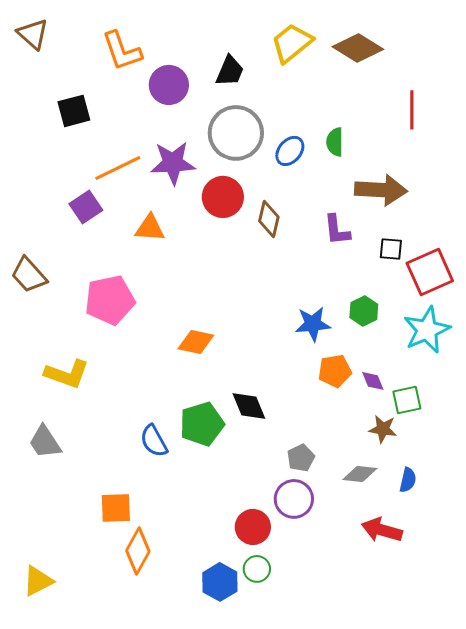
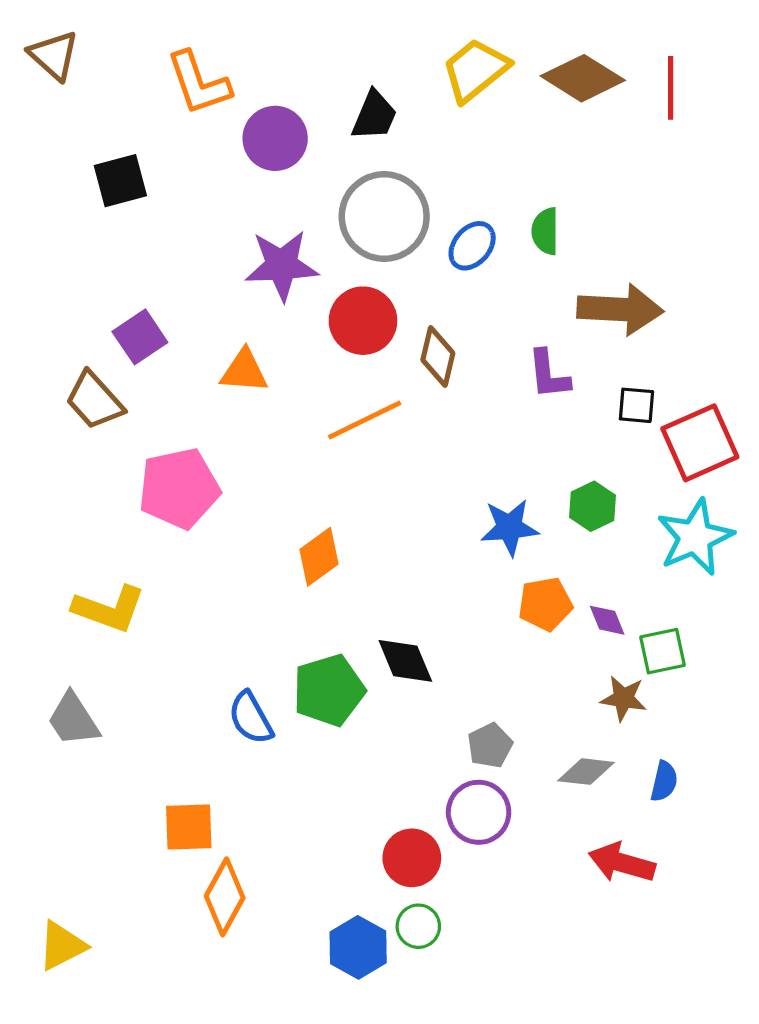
red line: (412, 110) -> (671, 88), moved
orange line: (118, 168) -> (365, 420), moved
brown trapezoid: (29, 275) -> (94, 400), moved
orange diamond: (196, 342) -> (319, 557), turned -48

